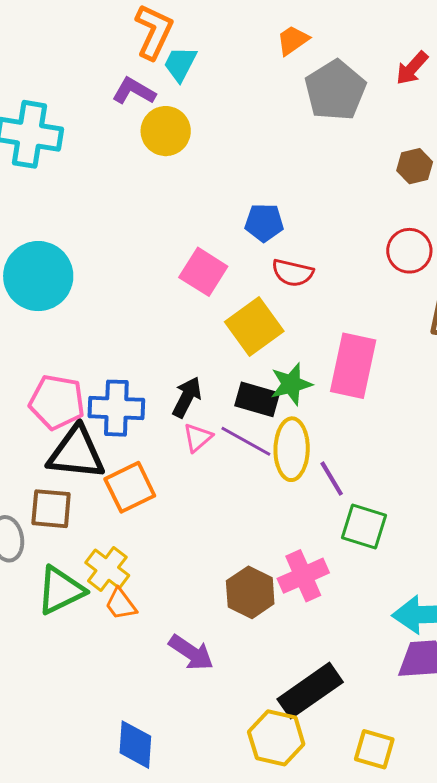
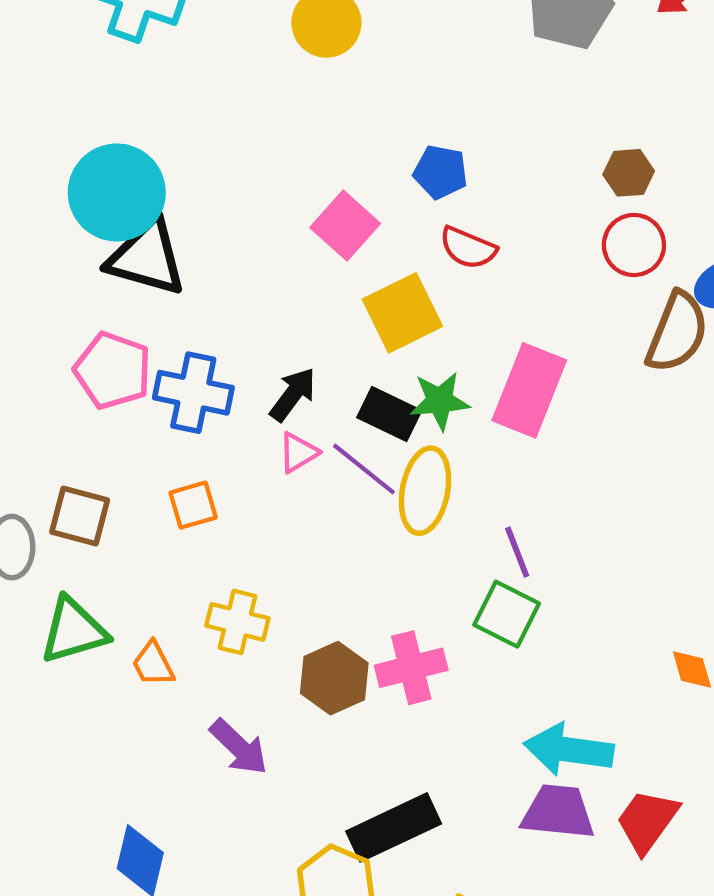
brown hexagon: (415, 166) -> (629, 173), moved
black triangle: (76, 453) -> (147, 257), moved
purple line: (332, 479) -> (517, 552), moved
orange square: (130, 487) -> (193, 505), size x0.7
yellow cross: (107, 569) -> (237, 622), moved, turned -33

